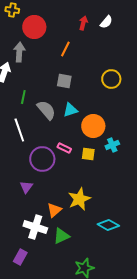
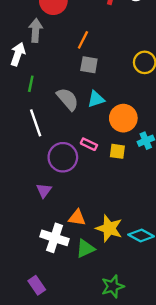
orange line: (65, 49) -> (83, 40), moved
green line: (23, 97) -> (31, 84), moved
yellow star: (79, 199) -> (109, 228), moved, turned -30
orange triangle: (54, 210) -> (77, 218), turned 49
purple rectangle: (20, 257) -> (37, 285), moved, turned -63

